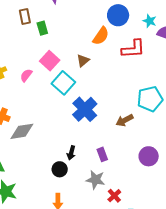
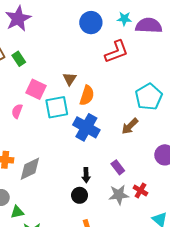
orange semicircle: (101, 36) -> (87, 95), moved
cyan square: (63, 83) -> (57, 107), turned -35
red cross: (114, 196) -> (140, 190), moved

